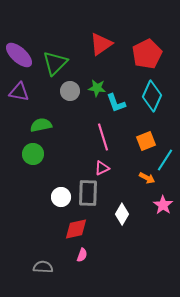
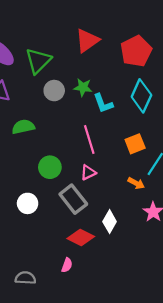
green circle: (33, 154) -> (50, 167), moved
gray rectangle: (88, 193) -> (73, 199), turned -40
white circle: (61, 197) -> (28, 203), moved
red diamond: (76, 229) -> (81, 237), moved, turned 40

